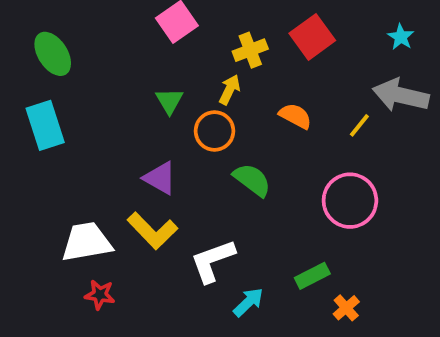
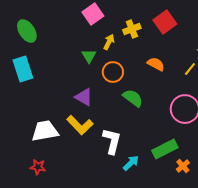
yellow arrow: (230, 90) -> (109, 42), moved
white L-shape: (213, 261) -> (112, 141), turned 124
green rectangle: (312, 276) -> (165, 149), size x1.4
red star: (100, 295) -> (38, 167), moved

